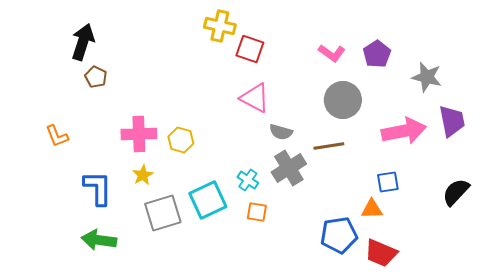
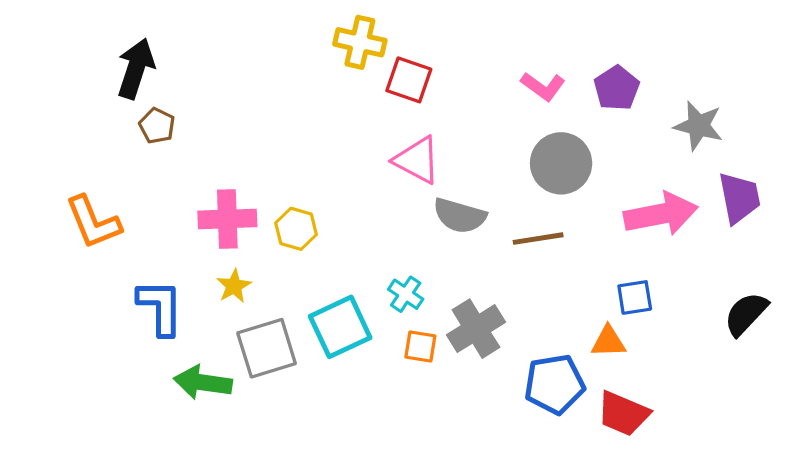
gray semicircle: (281, 132) -> (460, 216), size x1.4
orange L-shape: (57, 136) -> (93, 222), size x1.5
gray cross: (289, 168) -> (476, 329), moved
green arrow: (99, 240) -> (203, 383), moved

